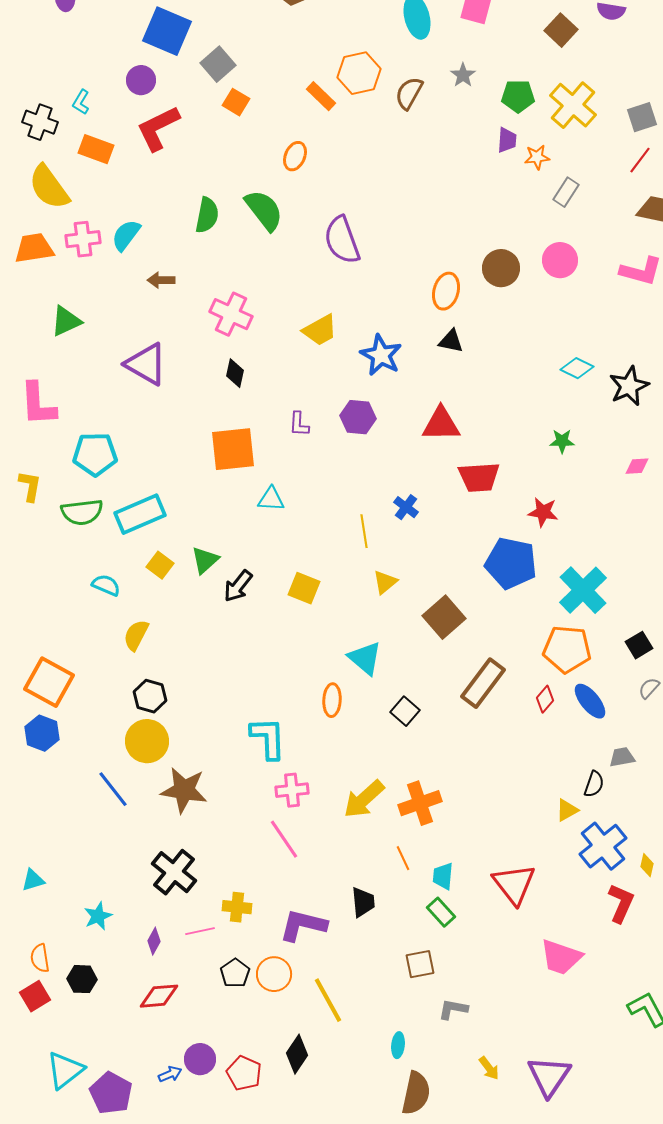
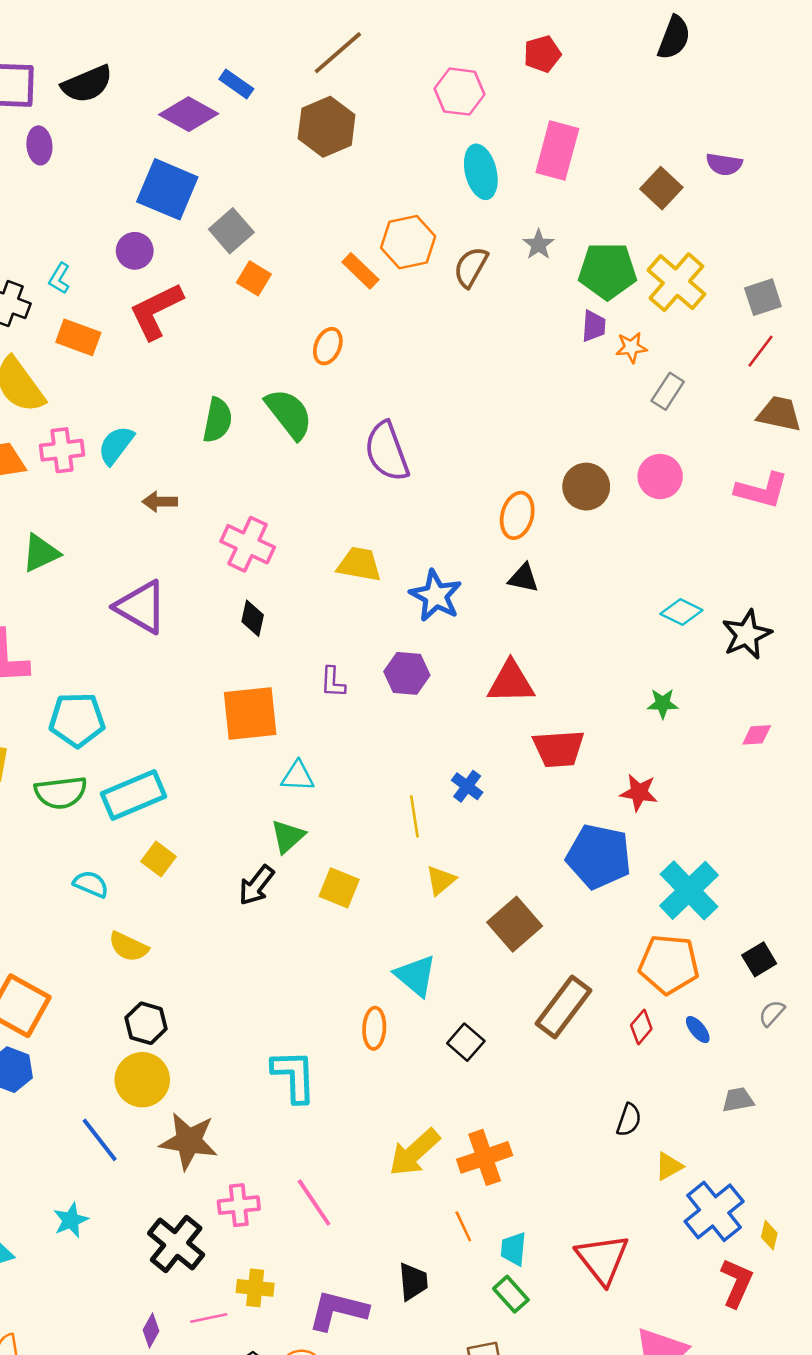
green pentagon: (518, 96) -> (607, 271), size x1.4
yellow trapezoid: (320, 330) -> (359, 564), turned -141
green triangle: (205, 560) -> (288, 836), moved
yellow semicircle: (136, 635) -> (128, 947), turned -92
blue ellipse: (590, 701) -> (698, 1030), size x0.6
black semicircle: (594, 784) -> (629, 1120), moved
pink cross: (292, 790) -> (239, 1205), moved
cyan star: (98, 916) -> (71, 1220), moved

